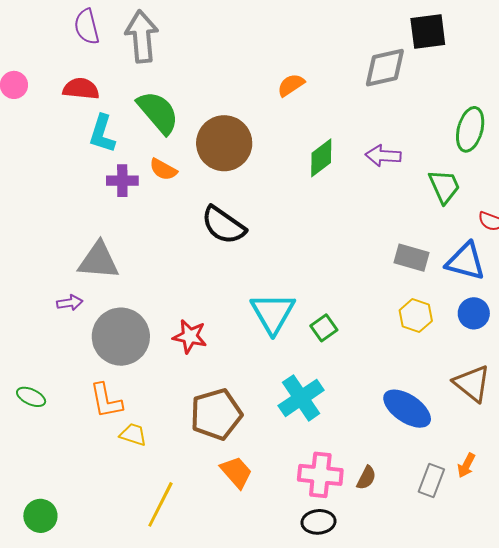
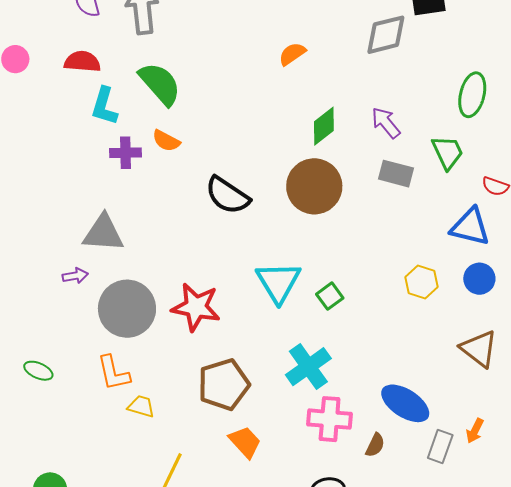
brown circle: (224, 143) -> (314, 186), moved
purple arrow: (383, 156) -> (386, 123), turned 48
gray rectangle: (412, 258) -> (396, 174), moved
red star: (190, 336) -> (196, 307), size x1.4
blue ellipse: (407, 409) -> (405, 403), moved
pink cross: (320, 475) -> (330, 419), moved

